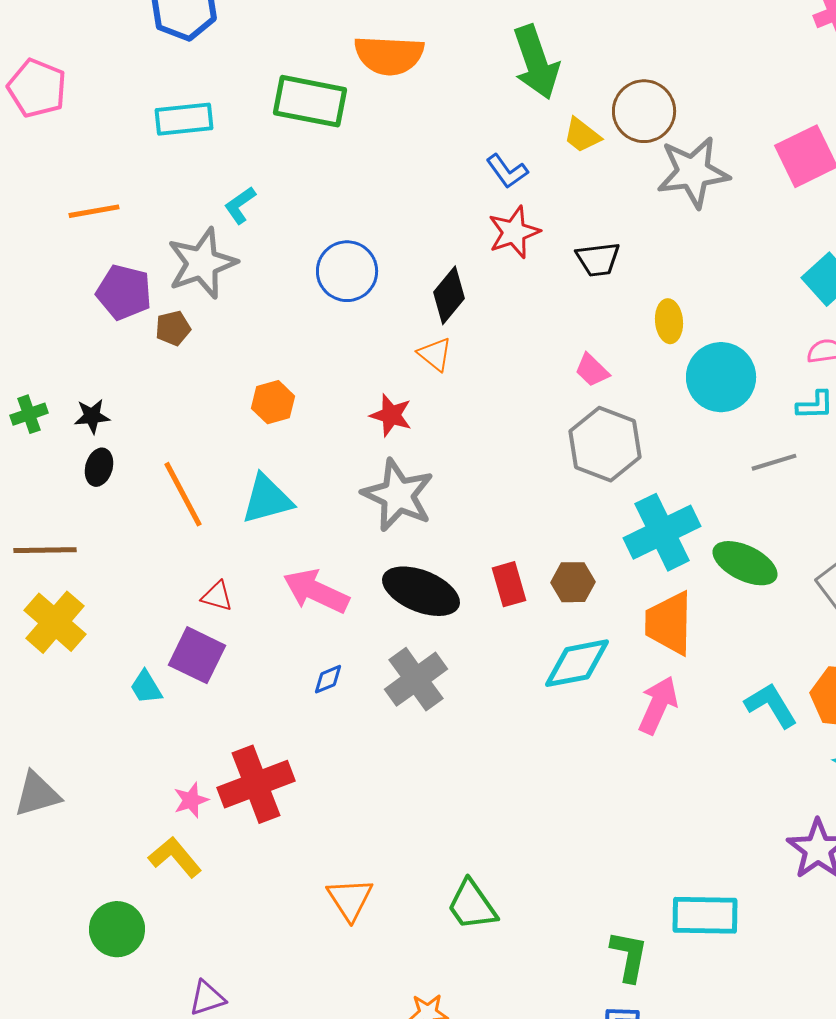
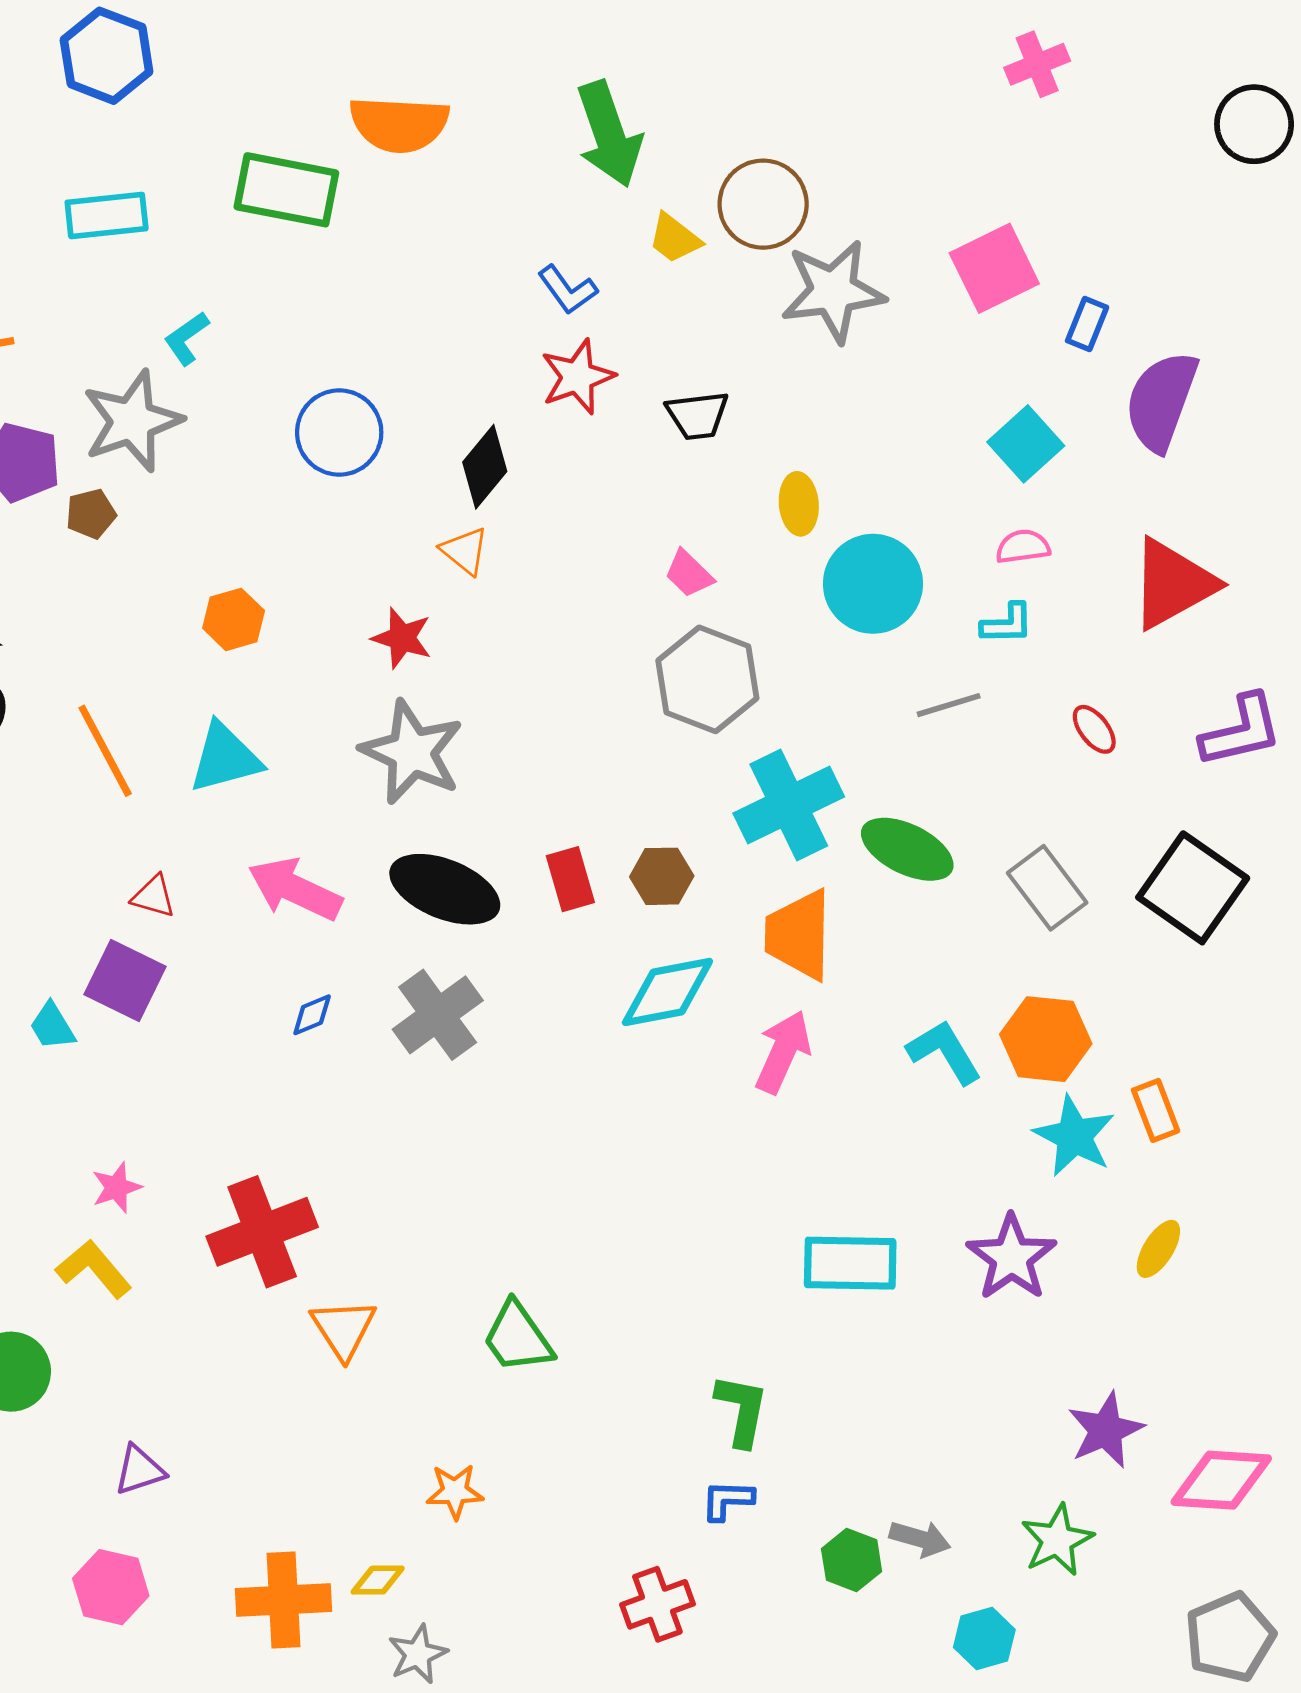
red cross: (256, 784) -> (262, 1232), moved
cyan rectangle: (705, 915) -> (850, 1263), moved

